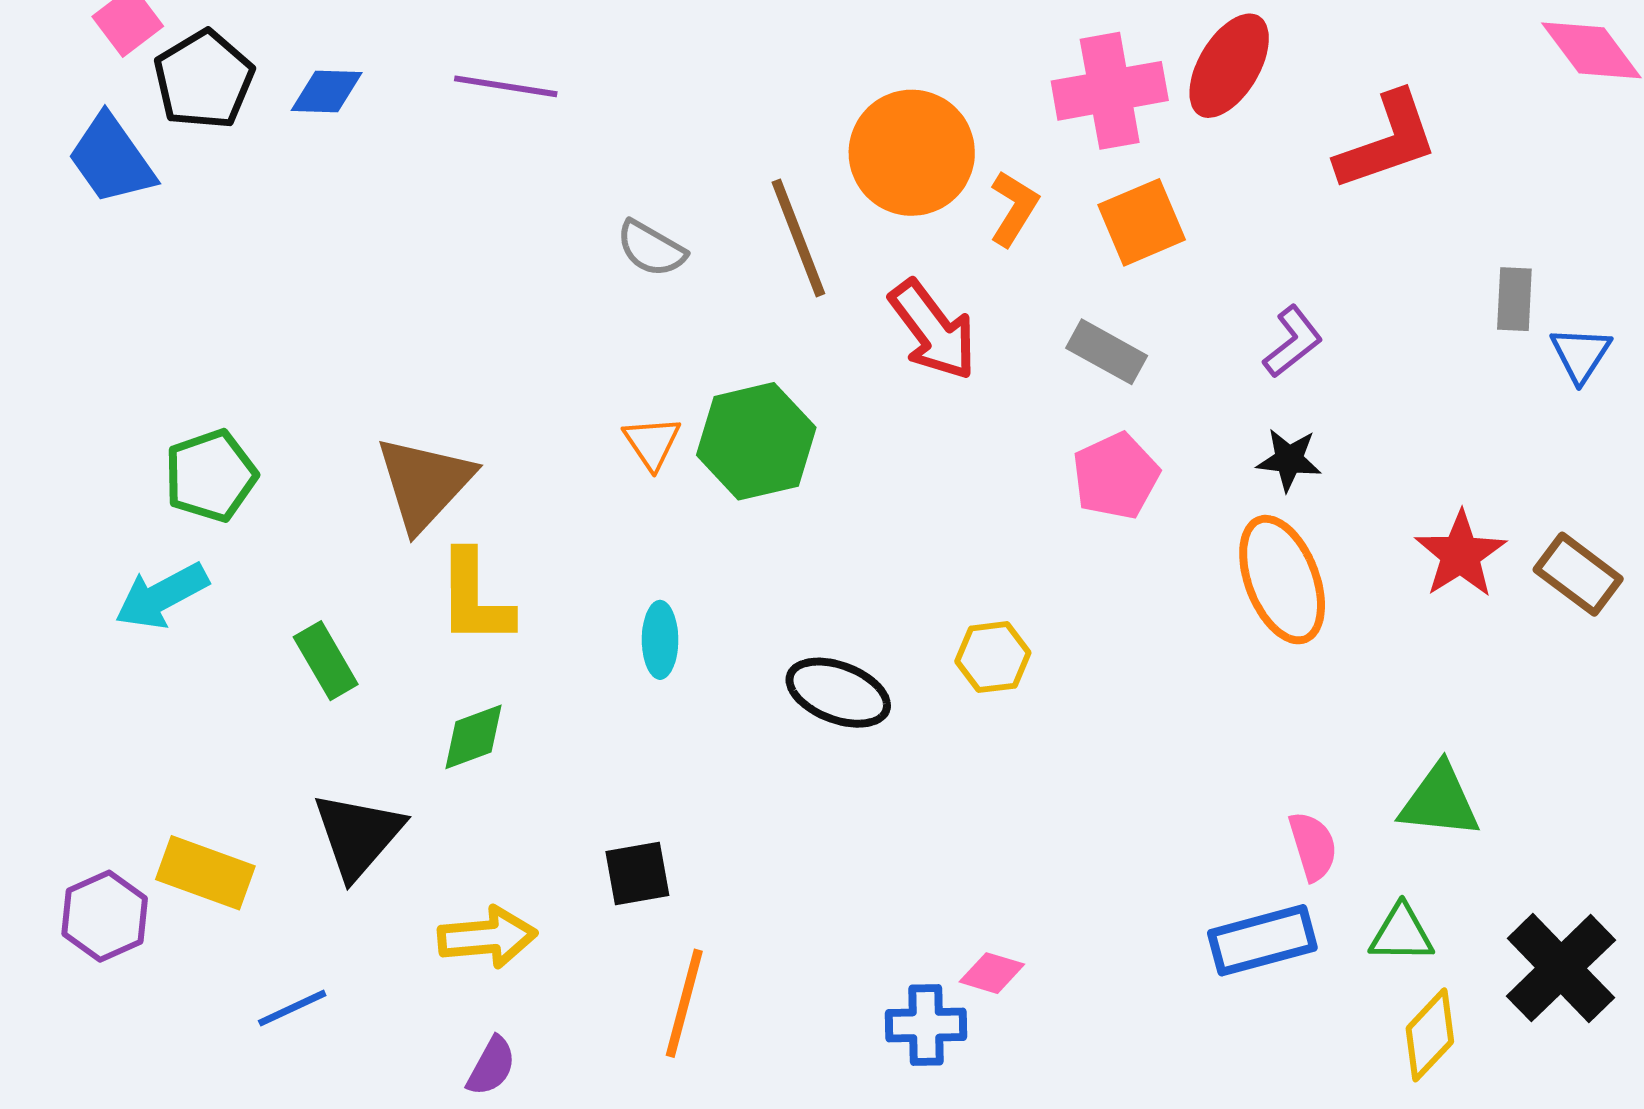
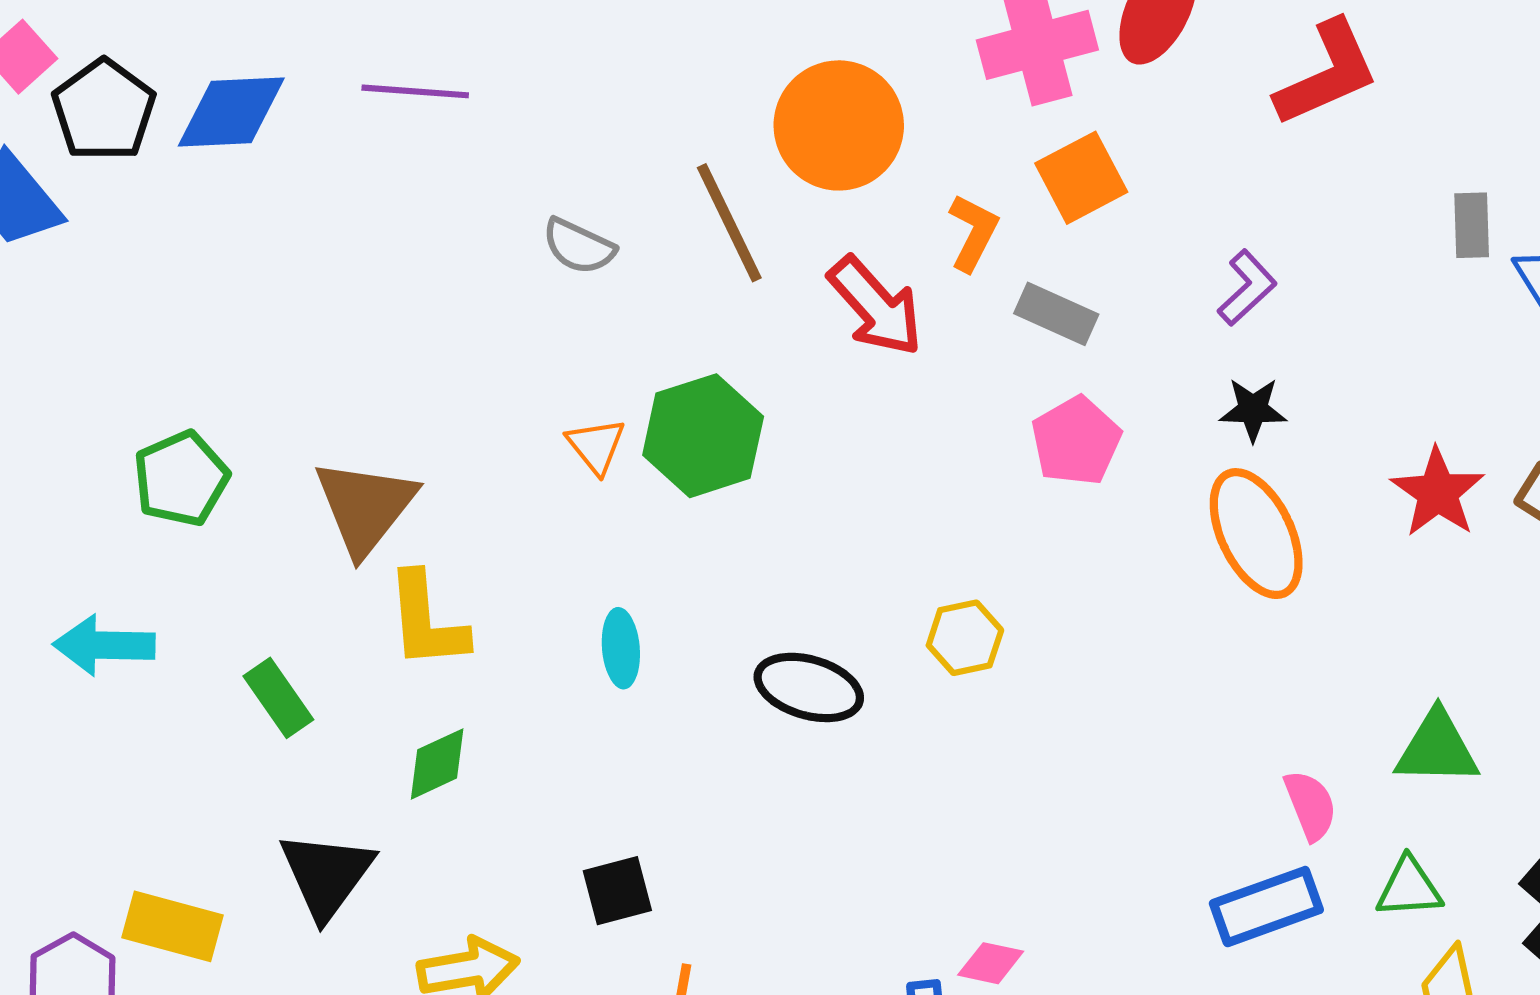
blue diamond: (327, 92) -> (231, 112), size x1.5
orange L-shape: (1014, 208) -> (973, 232), moved
green pentagon: (211, 476) -> (181, 479), moved
cyan arrow: (162, 596) -> (104, 645), turned 34

